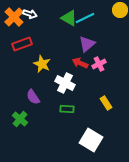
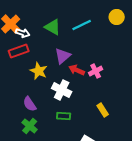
white arrow: (30, 14) -> (23, 33), moved
green triangle: (69, 18) -> (53, 27), moved
purple triangle: (87, 44) -> (63, 56), moved
green cross: (20, 119) -> (30, 126), moved

